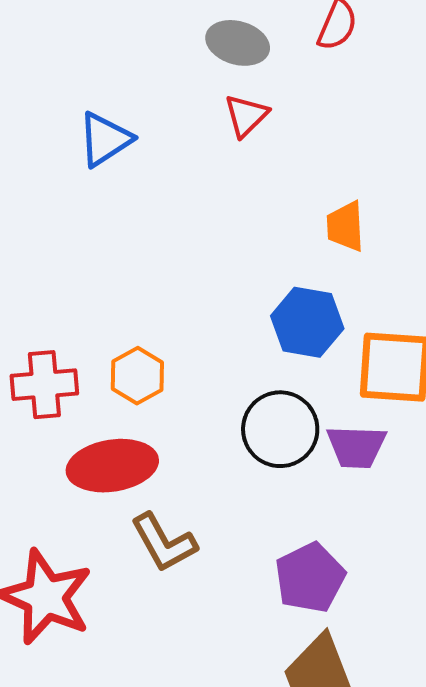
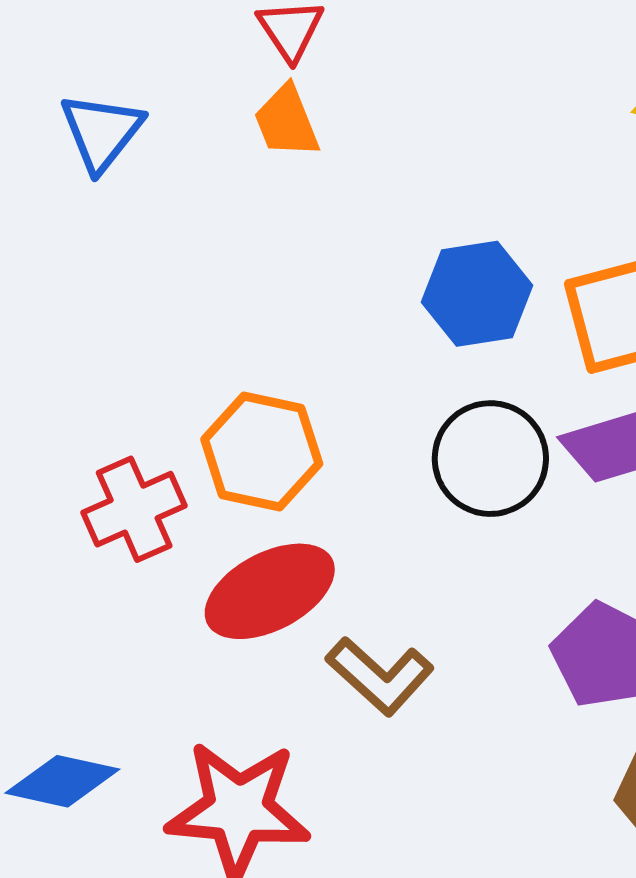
orange trapezoid: (345, 226) -> (286, 121), moved
orange hexagon: (137, 376) -> (262, 451), size x1.4

